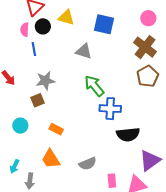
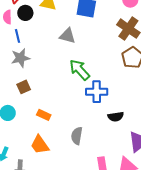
gray star: (45, 81) -> (21, 58), moved
black semicircle: (128, 134) -> (116, 117), size x0.7
gray semicircle: (88, 164) -> (77, 136), moved, turned 126

